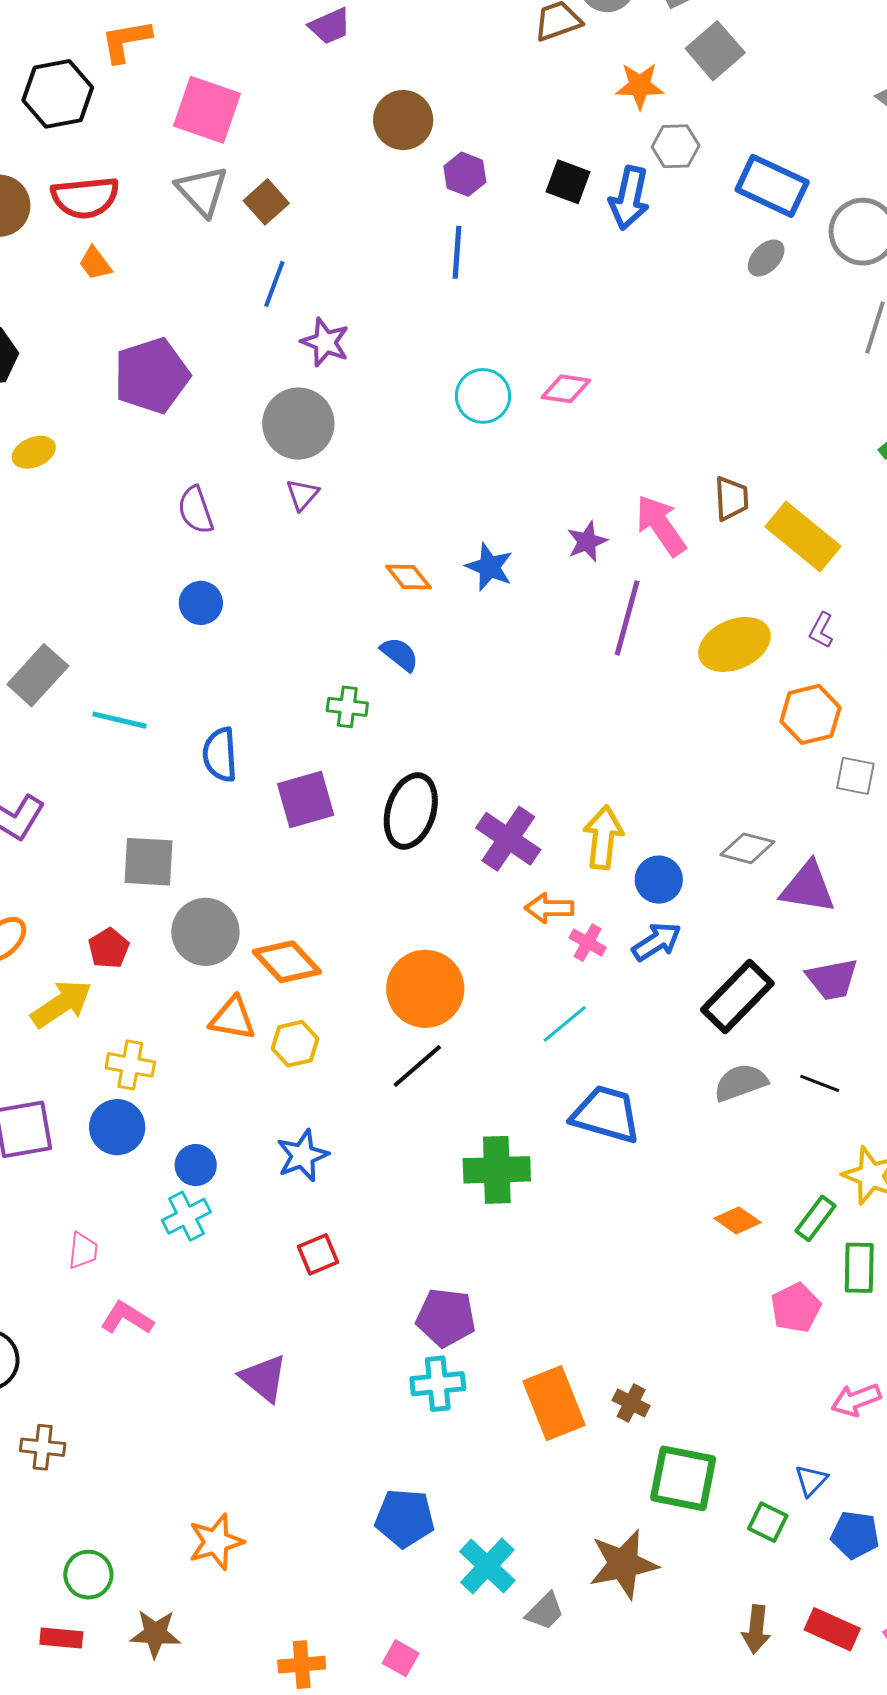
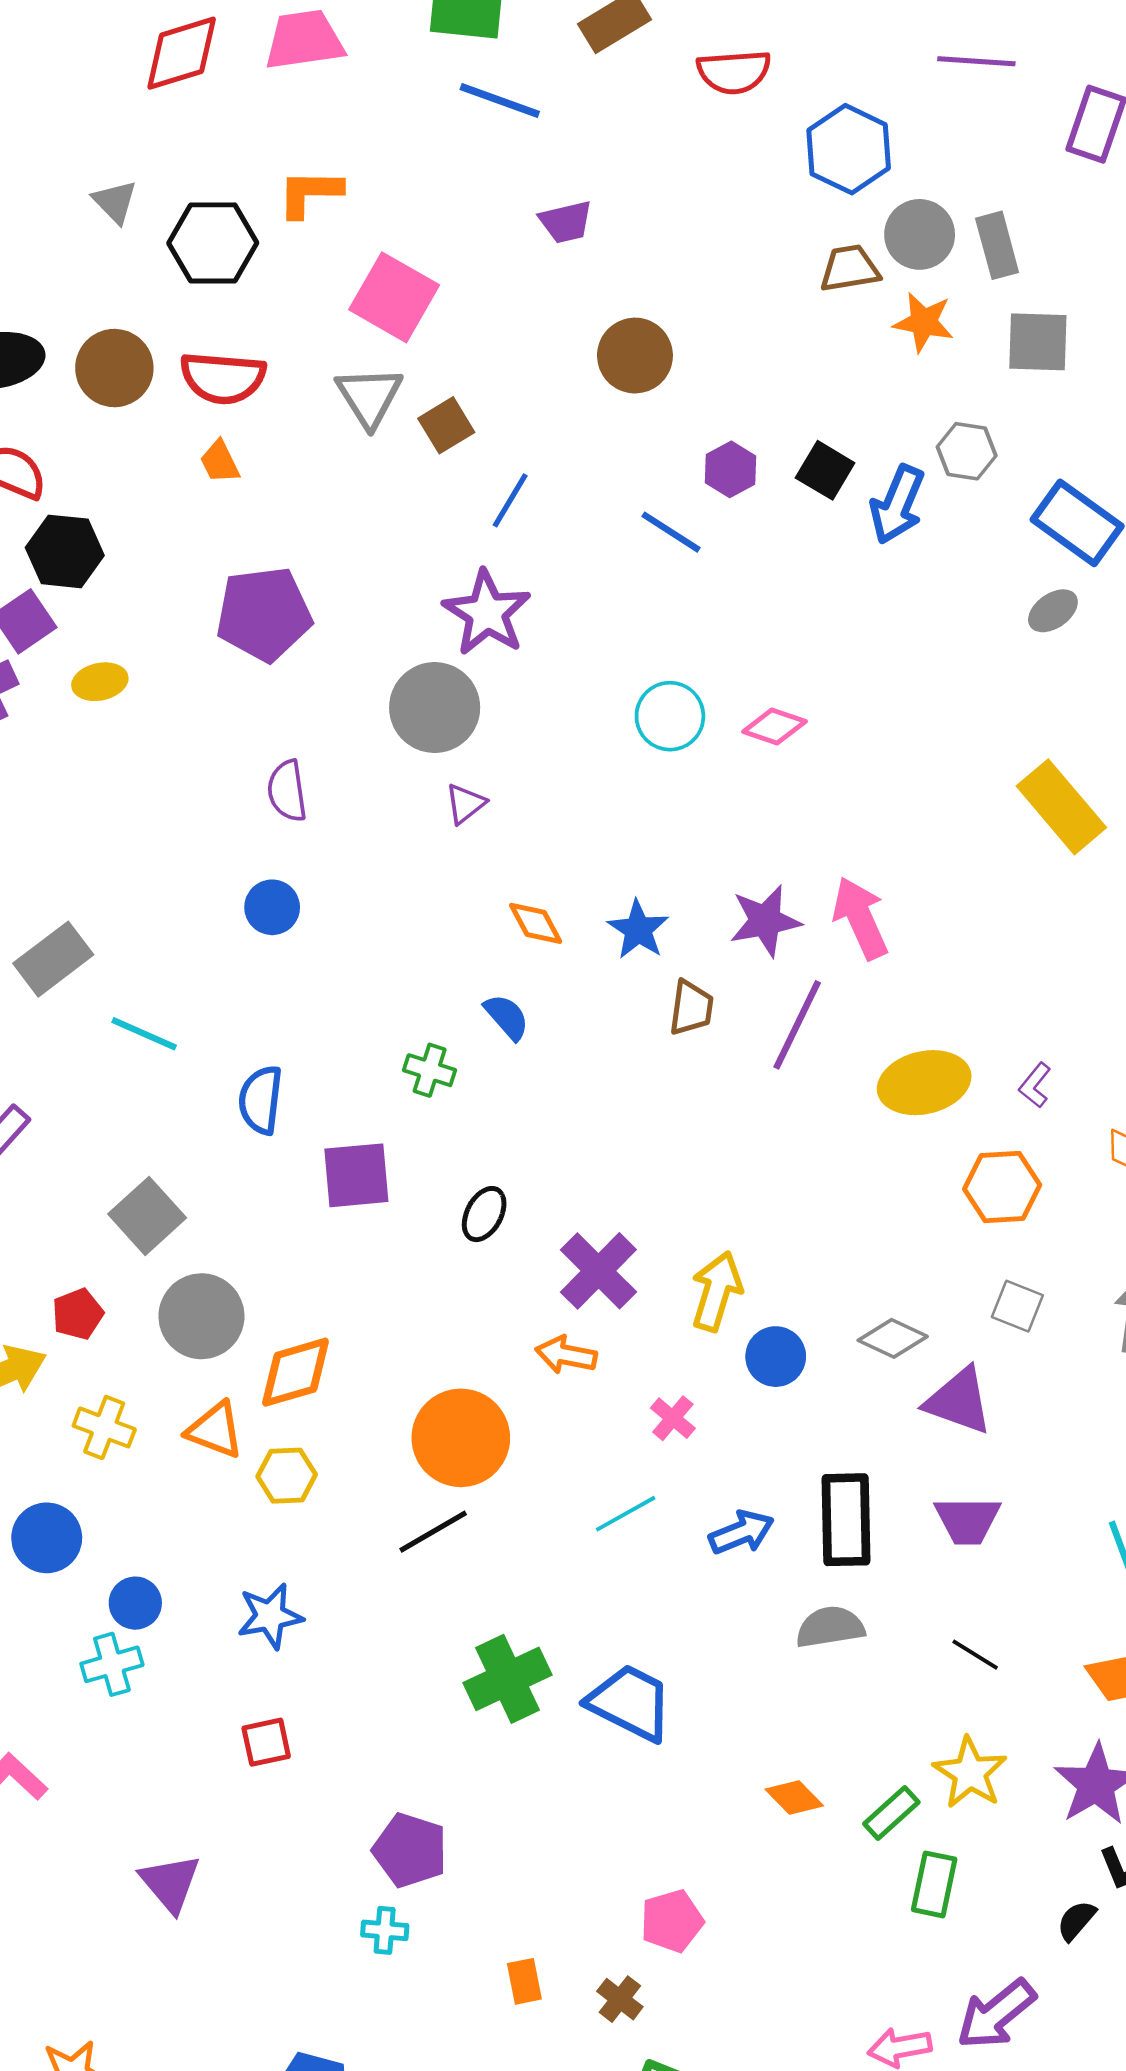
gray square: (715, 51) -> (1038, 342), turned 32
orange star: (640, 86) -> (924, 322), moved
purple hexagon: (465, 174) -> (731, 469), moved
blue line: (457, 252) -> (671, 532), turned -72
blue line: (274, 284) -> (510, 500), moved
purple star: (325, 342) -> (487, 613), size x1.4
purple triangle: (302, 494) -> (465, 804), moved
brown trapezoid: (731, 498) -> (691, 1008), moved
yellow rectangle: (803, 537) -> (1061, 807), moved
purple star: (587, 542) -> (765, 921), size x1.4
gray square: (855, 776) -> (1017, 1306), moved
black ellipse: (411, 811) -> (484, 1214), size x0.6
gray square: (148, 862) -> (147, 1216), turned 34
orange arrow: (549, 908) -> (566, 1355), moved
blue arrow: (657, 942) -> (741, 1532), moved
orange diamond: (287, 962) -> (296, 1372), turned -74
black rectangle: (737, 996) -> (846, 1520), turned -56
yellow cross: (130, 1065) -> (104, 1427), moved
black line: (820, 1083) -> (975, 1655), moved
blue trapezoid: (606, 1114) -> (630, 1703), moved
green cross: (497, 1170) -> (508, 1679), turned -34
pink pentagon: (796, 1308) -> (672, 1921), moved
cyan cross: (438, 1384) -> (385, 1930), size x0.7
orange rectangle: (554, 1403) -> (524, 1981), size x0.5

